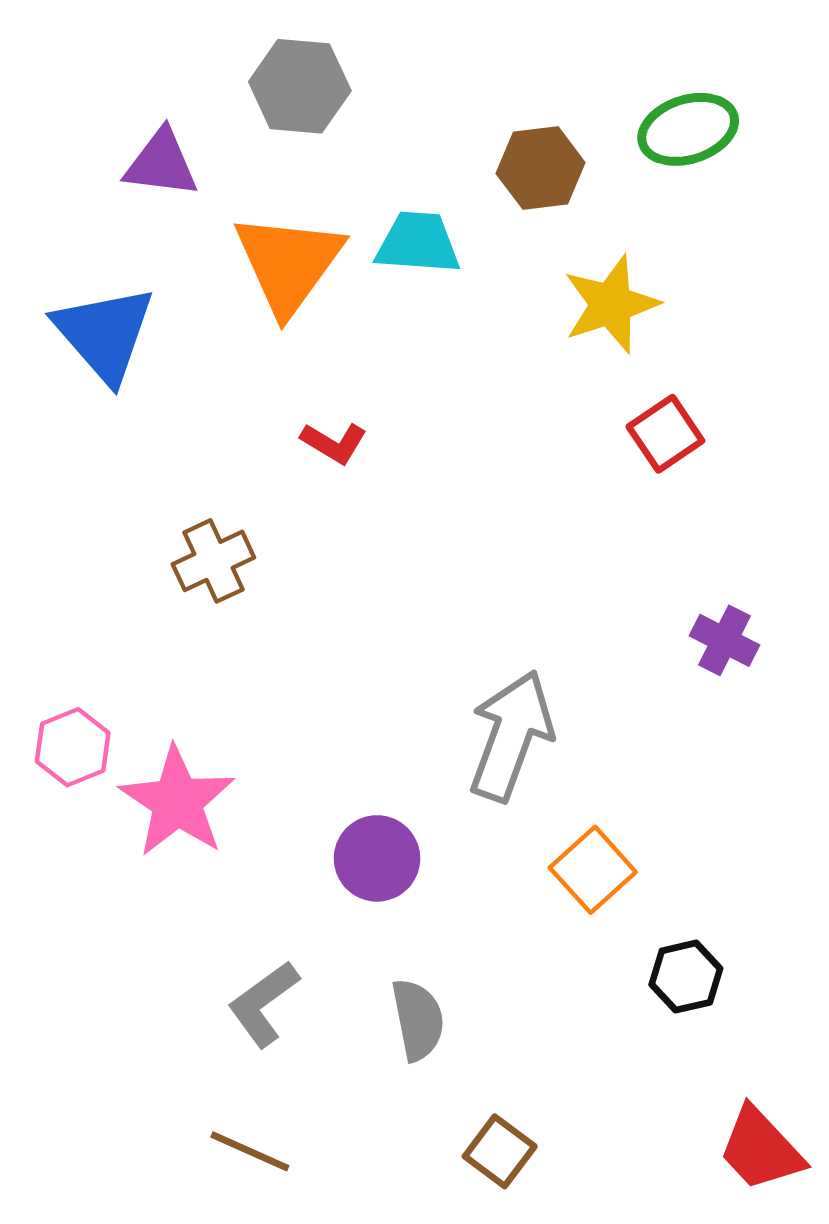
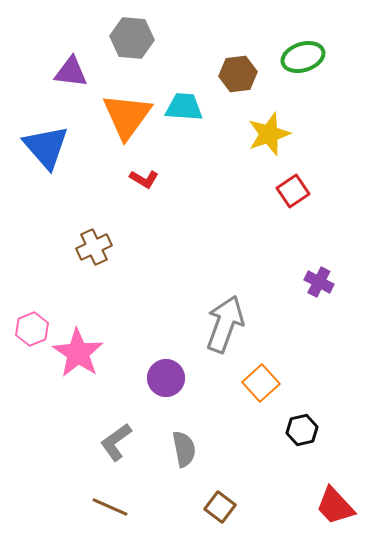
red L-shape: (334, 443) -> (144, 179), moved

